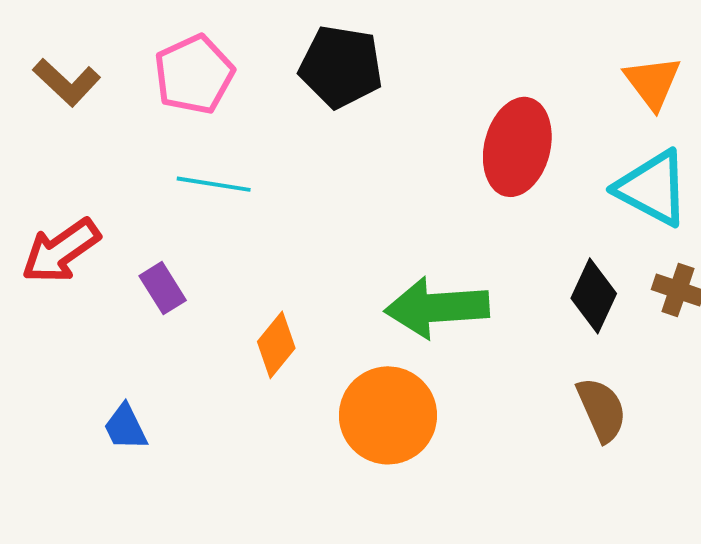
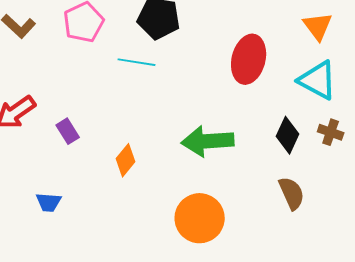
cyan line: (214, 184) -> (137, 62), moved
orange circle: (388, 415) -> (200, 218), moved
blue trapezoid: (125, 427) -> (49, 202), turned -60

